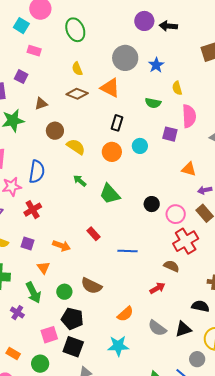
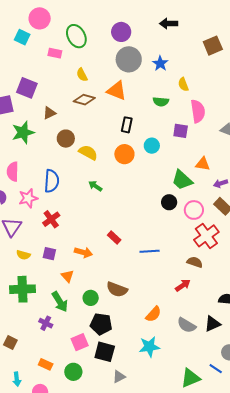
purple circle: (144, 21) -> (121, 32), moved
pink rectangle: (34, 51) -> (55, 53), moved
purple square: (21, 77) -> (27, 88), size x1.5
green trapezoid: (110, 194) -> (182, 180), moved

